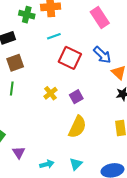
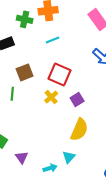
red square: (70, 58) -> (59, 74), moved
brown square: (15, 63) -> (25, 72), moved
cyan triangle: (76, 164) -> (69, 157), moved

